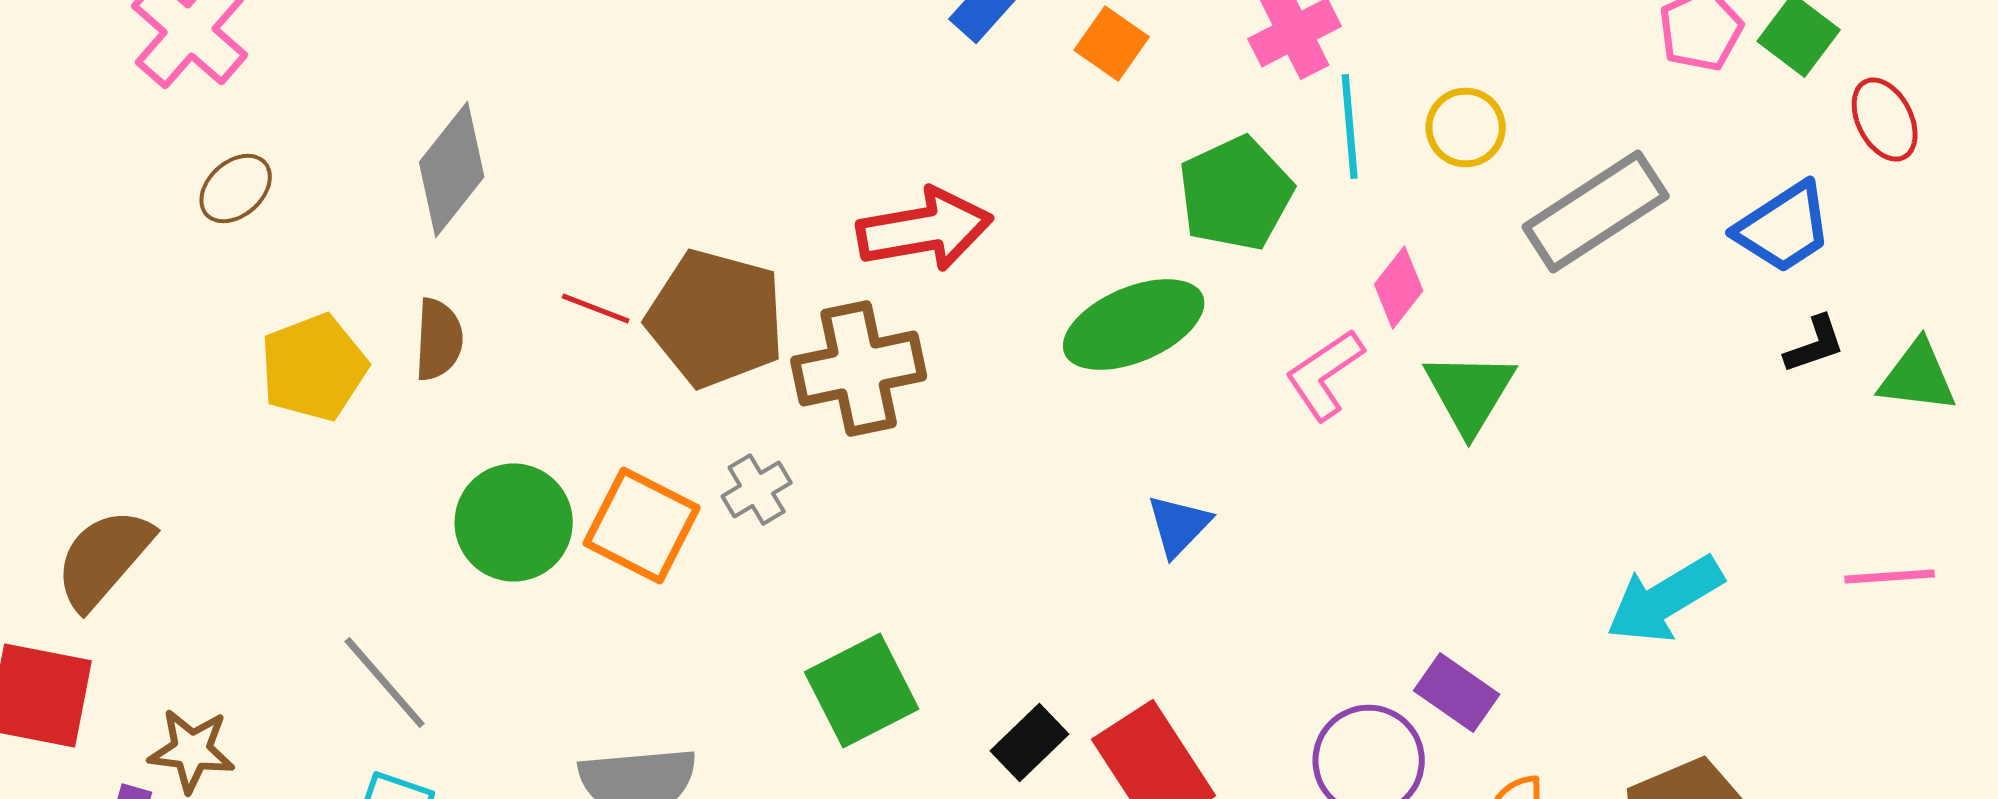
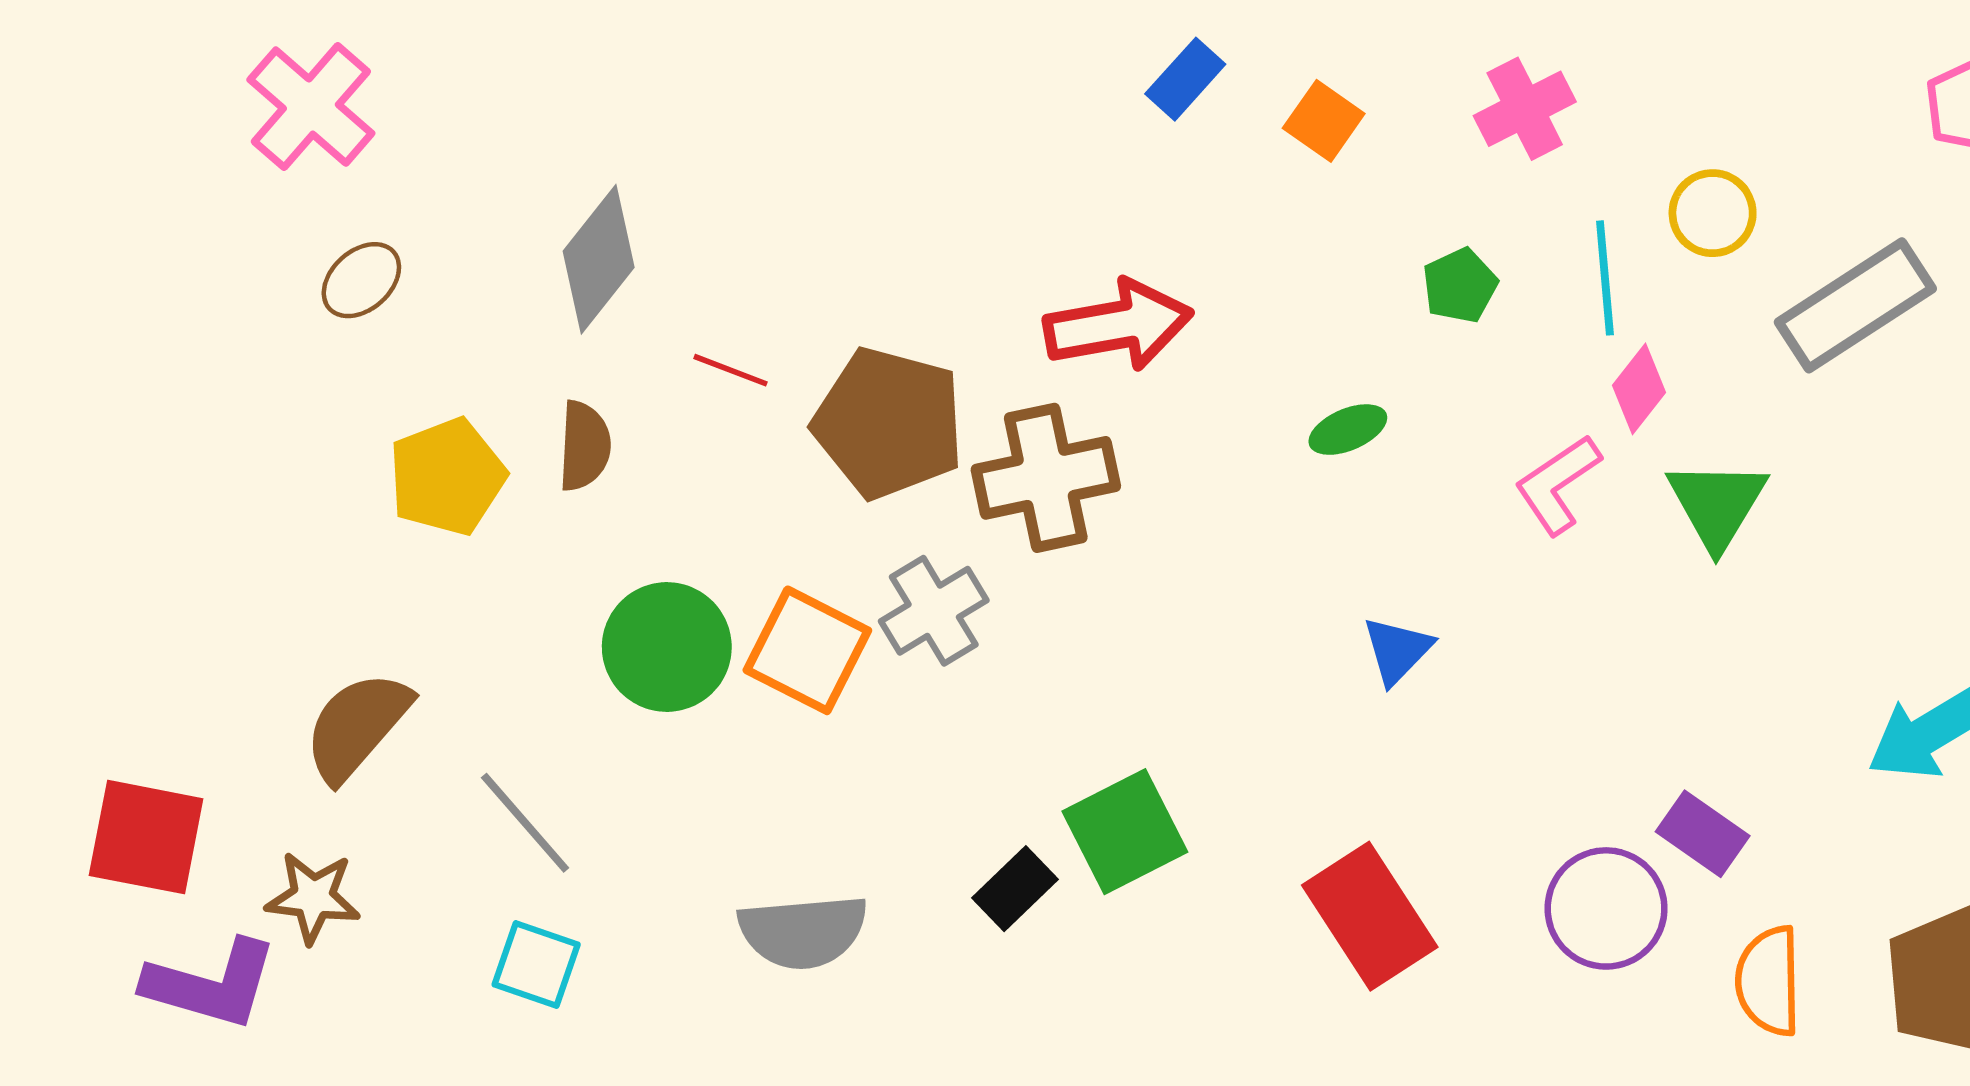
cyan line: (1350, 126) -> (1605, 278), moved
green pentagon: (1236, 194) -> (1460, 286), size x0.6
red line: (596, 308) -> (730, 370), moved
green ellipse: (1134, 324) -> (1348, 430), size x0.5
gray cross: (757, 490) -> (934, 611), size x1.4
brown semicircle: (104, 558) -> (357, 726), moved
green square: (862, 690) -> (1125, 832), moved
black rectangle: (1030, 742) -> (1015, 889), moved

